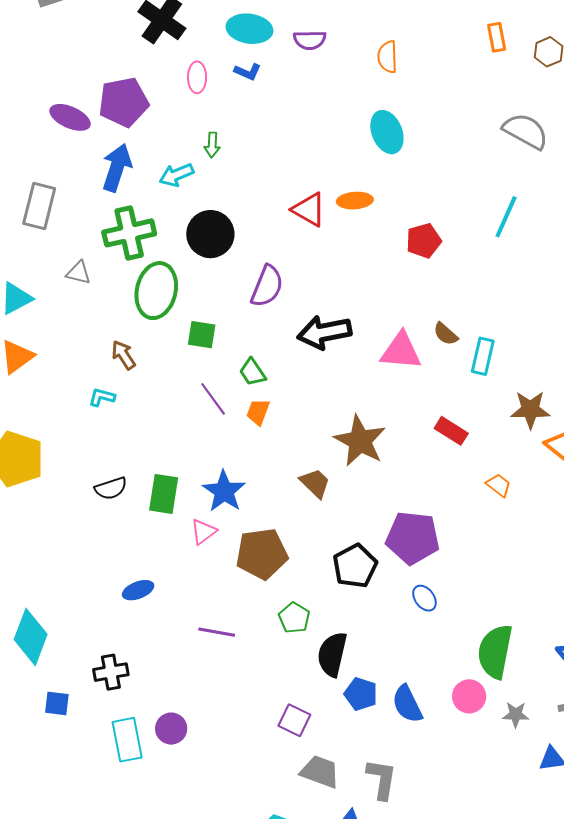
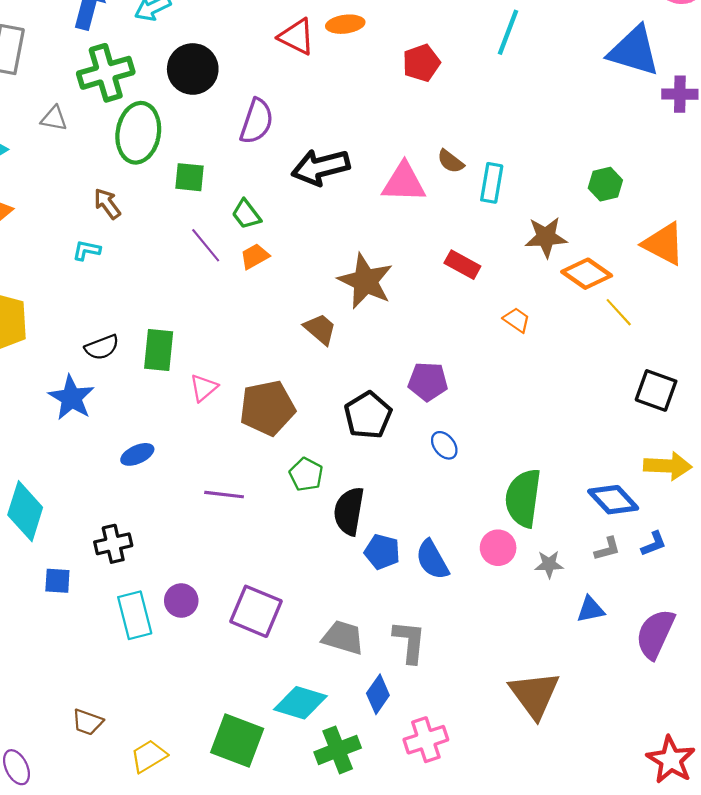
orange trapezoid: (258, 412) -> (255, 256), turned 44
blue star: (224, 491) -> (71, 398), moved
purple pentagon: (413, 538) -> (428, 382), size x0.7
purple square: (294, 720) -> (256, 611), moved, size x1.5

